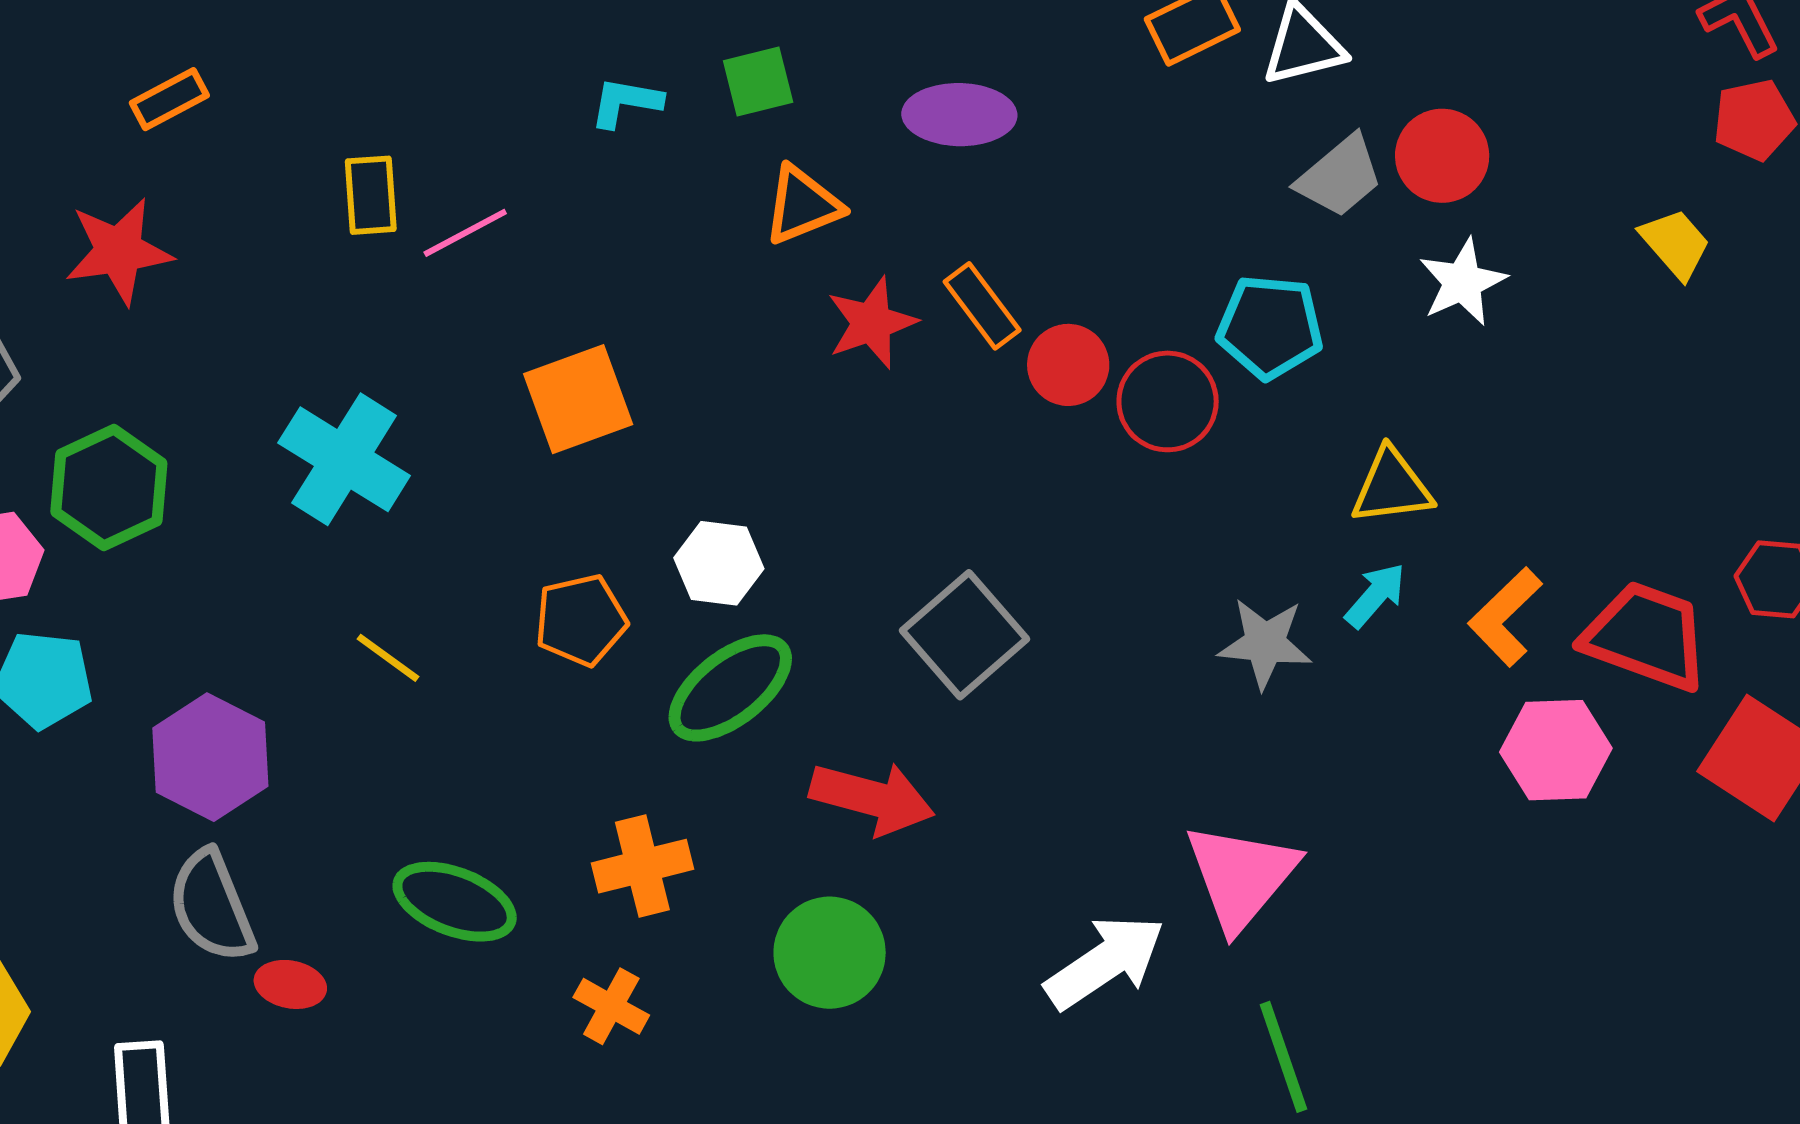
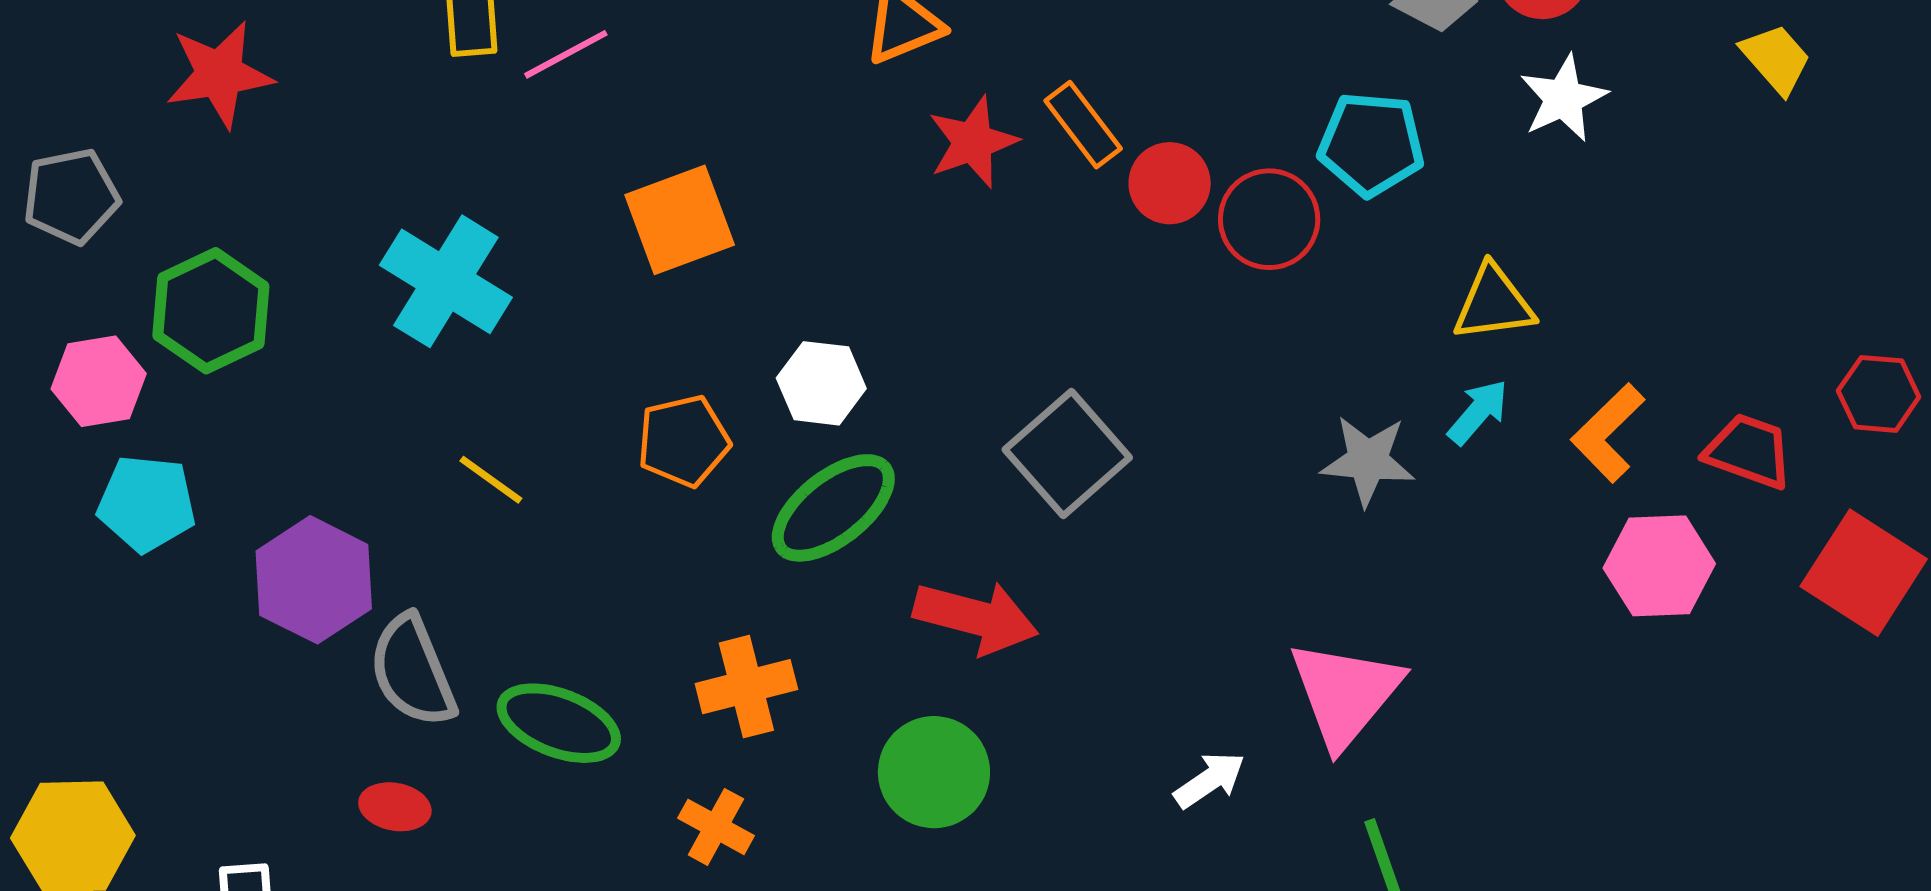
red trapezoid: (1646, 636) -> (1749, 451), size x0.7
gray semicircle: (212, 906) -> (413, 671), moved
white arrow: (1105, 962) -> (1210, 780), size x0.6

